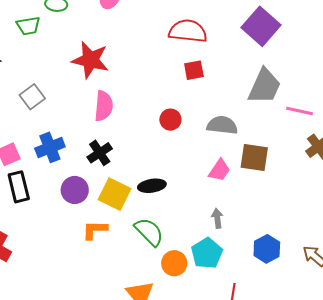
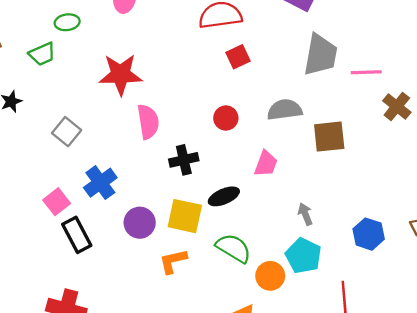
black cross: (100, 153) -> (184, 160), moved, turned 35
pink trapezoid: (219, 170) -> (266, 164), moved

